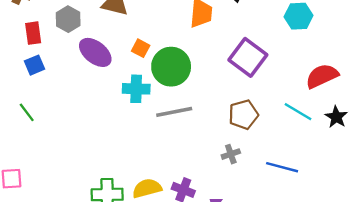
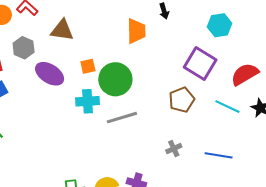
orange square: (141, 48) -> (88, 66), turned -35
purple square: (248, 57) -> (200, 64), moved
brown pentagon: (243, 115) -> (182, 100), moved

